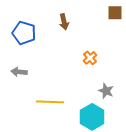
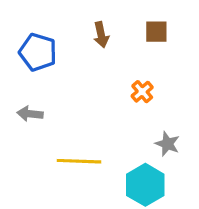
brown square: (115, 13) -> (156, 32), moved

